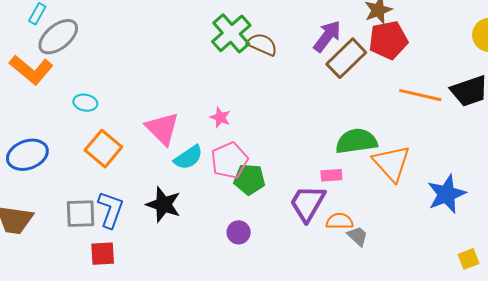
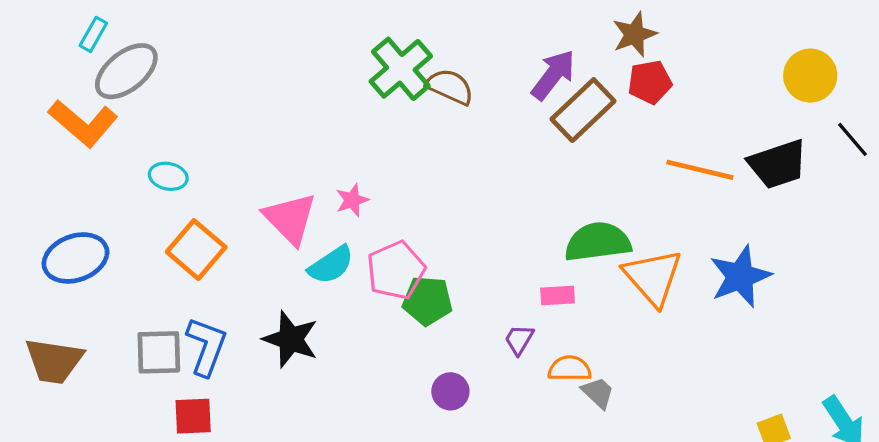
red pentagon: (388, 40) -> (650, 82), size x0.7
pink star: (220, 117) -> (352, 200), moved, turned 30
blue star: (446, 194) -> (740, 276), moved
purple trapezoid: (308, 203) -> (519, 340), size x0.5
purple circle: (239, 232) -> (450, 391), moved

